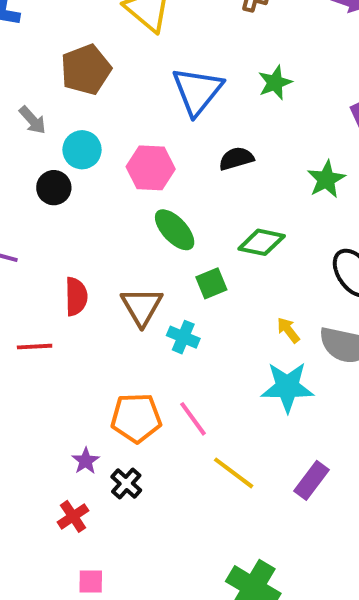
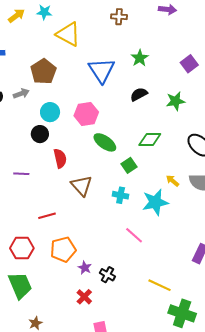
gray arrow: (32, 120) -> (21, 94), moved, turned -56
black semicircle: (236, 159) -> (139, 94), moved
green star: (326, 179) -> (176, 101), turned 30
red semicircle: (76, 297) -> (60, 158), moved
brown triangle: (142, 306) -> (82, 186), moved
cyan star: (287, 387) -> (155, 202), moved
orange pentagon: (136, 418) -> (63, 249), moved
yellow line: (234, 473) -> (160, 285), moved

